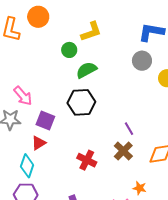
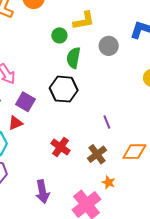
gray circle: (142, 61) -> (109, 46), moved
green semicircle: (86, 70) -> (73, 58), turned -60
brown cross: (123, 151) -> (97, 154), moved

